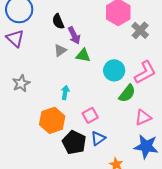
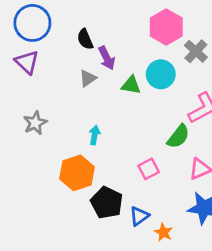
green triangle: (83, 55) -> (131, 85), moved
cyan circle: (114, 70) -> (161, 74), moved
pink square: (90, 115) -> (149, 169), moved
blue triangle: (98, 138) -> (139, 216), moved

